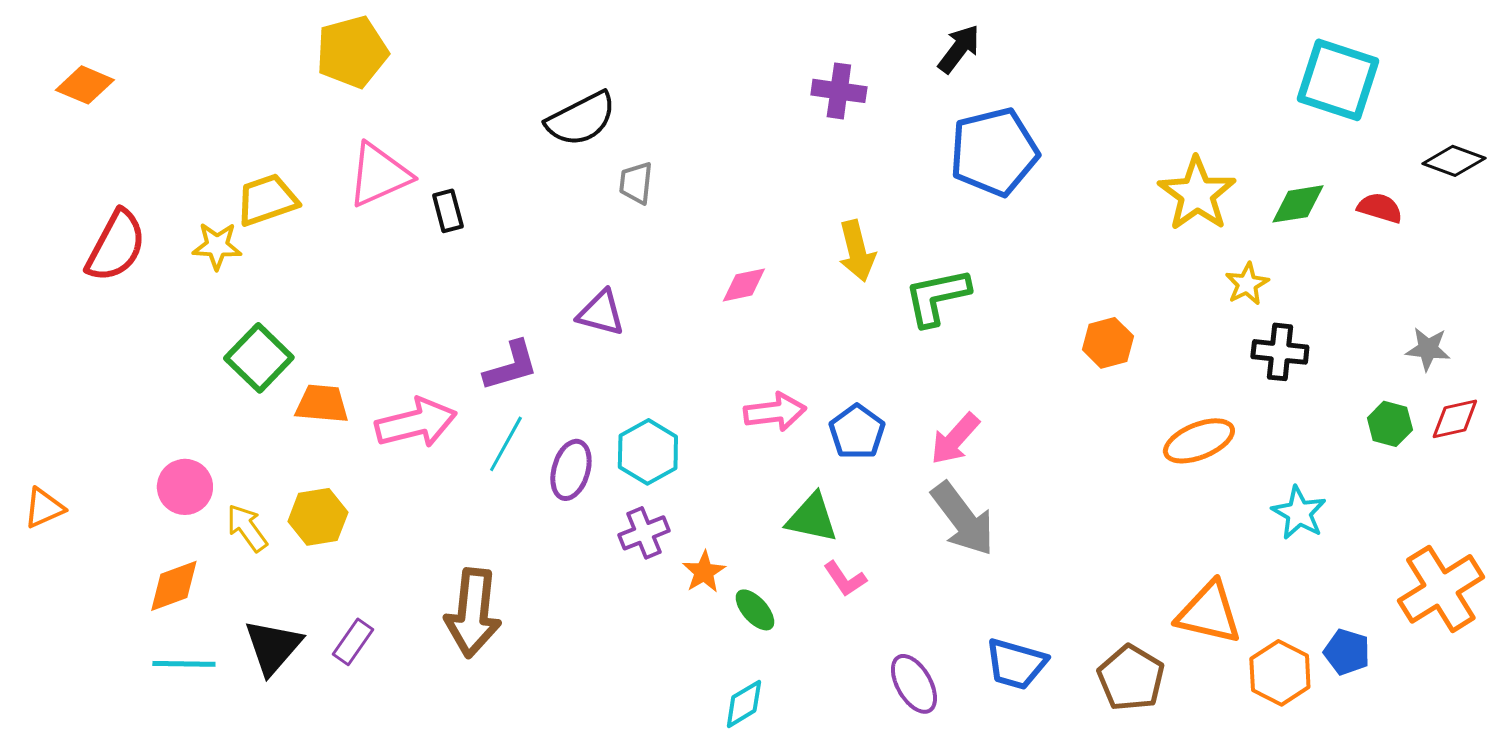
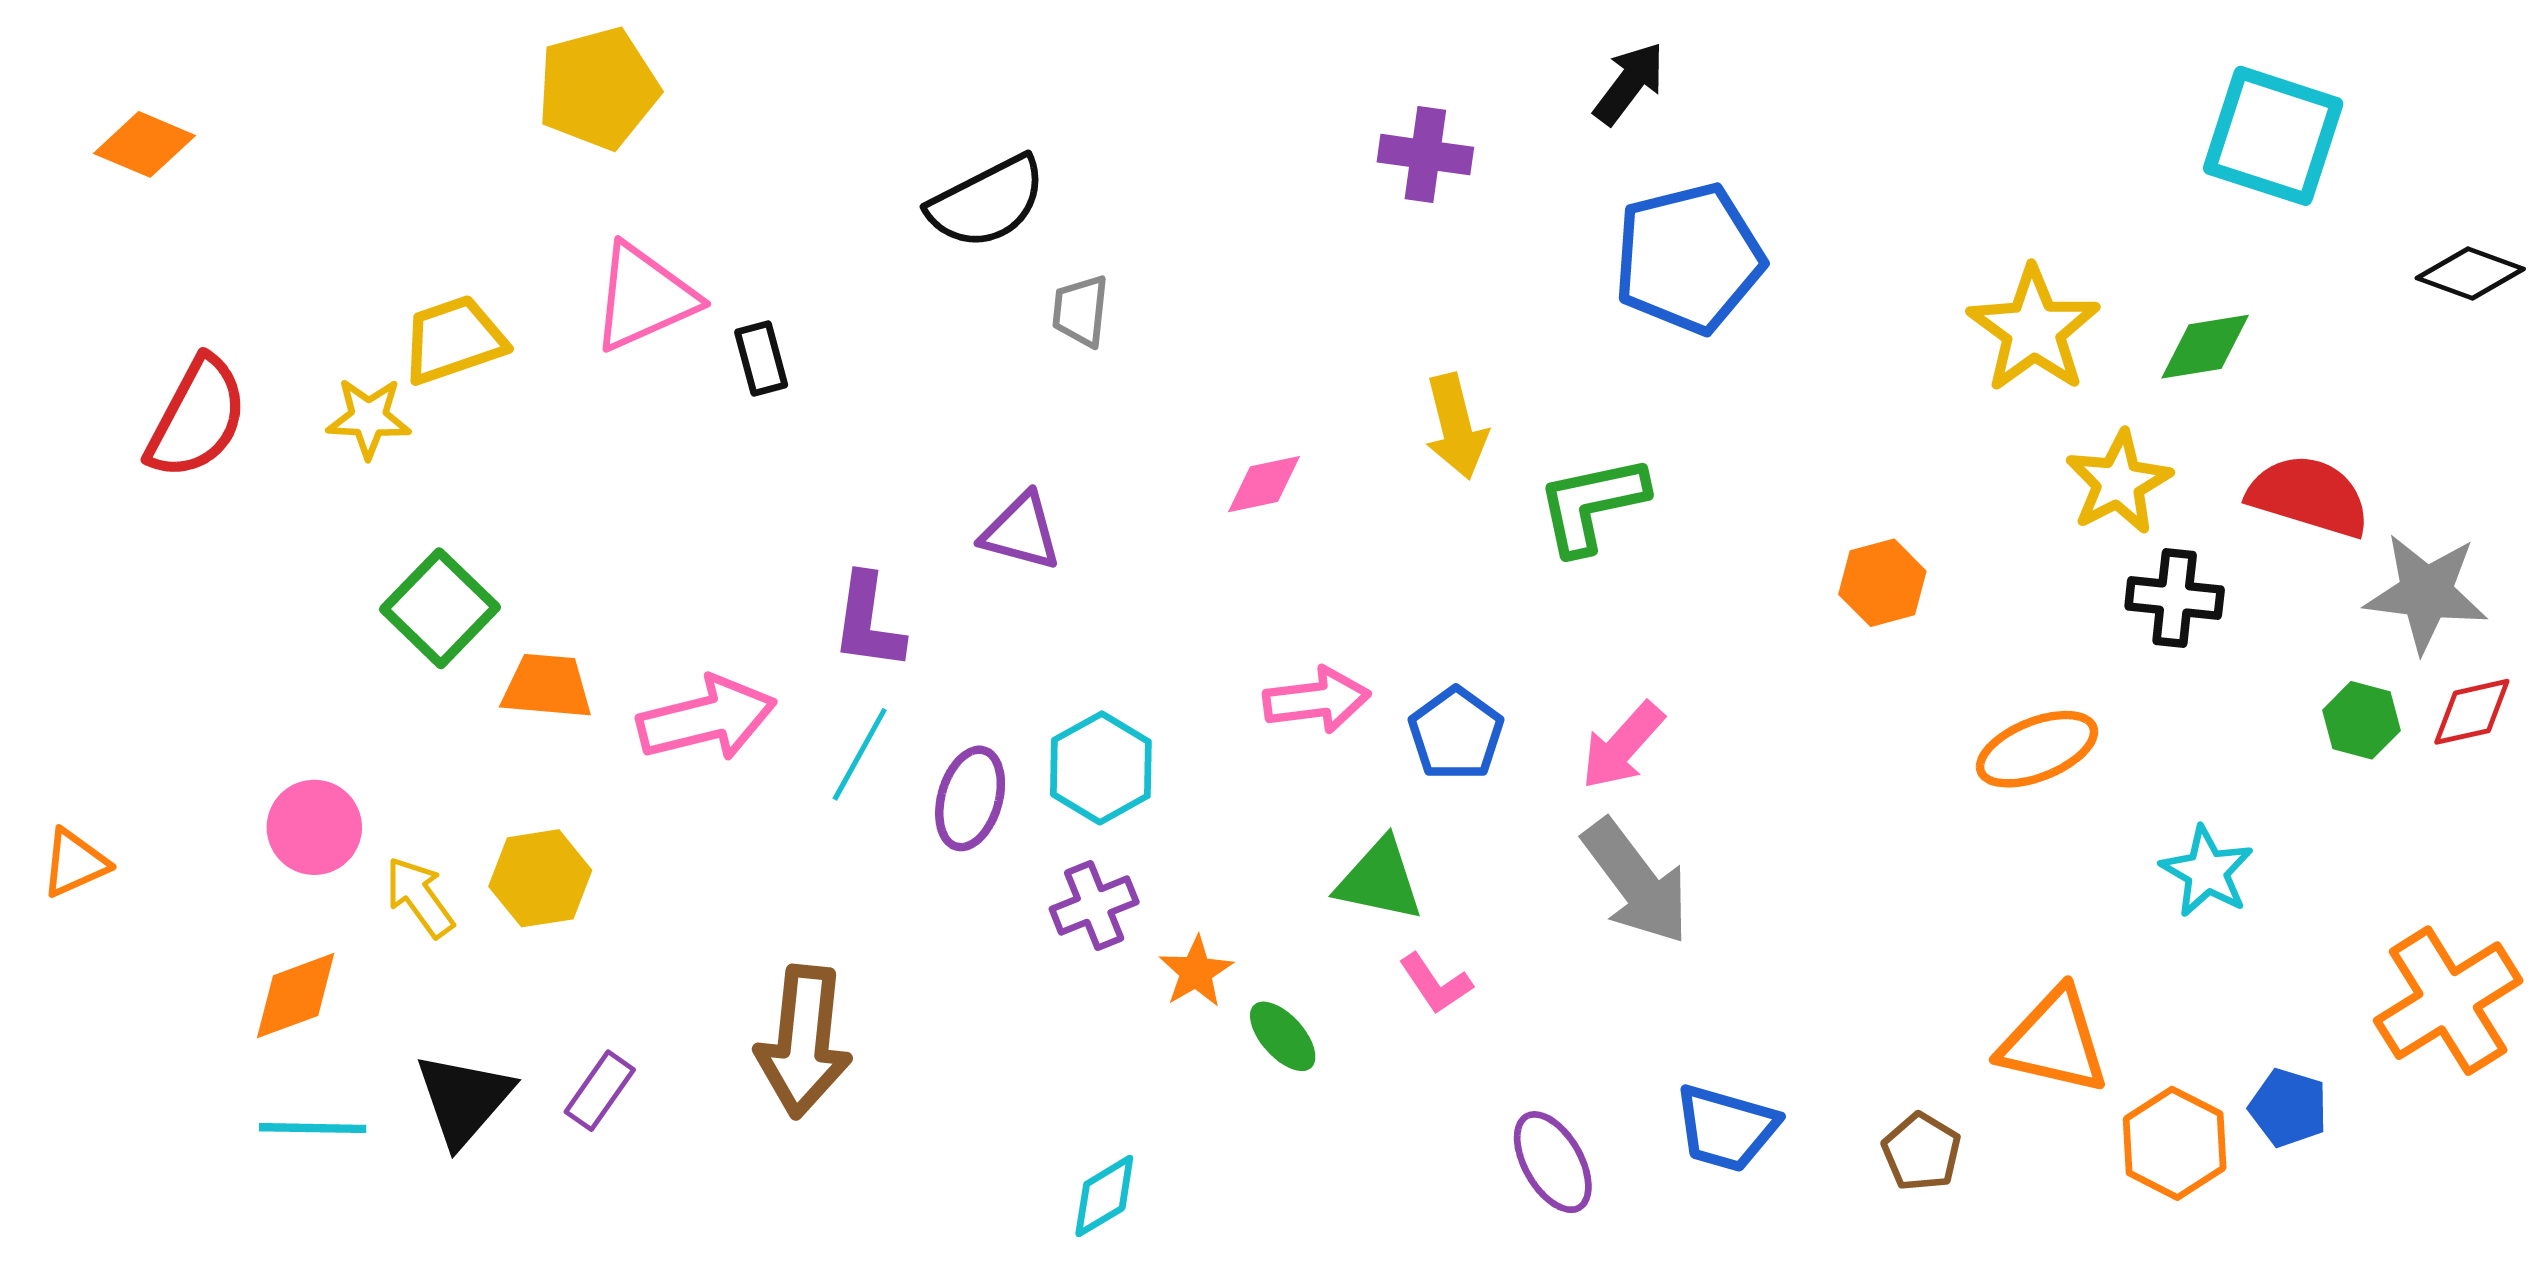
red semicircle: (1380, 208) -> (2309, 496), moved, size x1.6
yellow star: (1247, 284) -> (2119, 482), size x1.4
gray star: (1428, 349) -> (2426, 593), size x1.6
purple L-shape: (511, 366) -> (868, 622), turned 114
brown pentagon: (1131, 678) -> (1921, 1152), size x0.7
cyan diamond: (744, 704) -> (1104, 1196), moved

